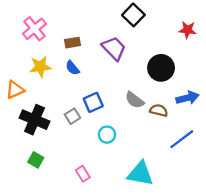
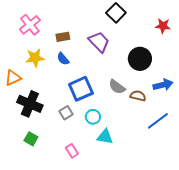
blue square: (93, 102) -> (81, 89), size x1.4
gray square: (72, 116) -> (66, 113), moved
cyan triangle: (140, 174) -> (105, 137), moved, size x0.7

